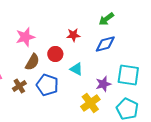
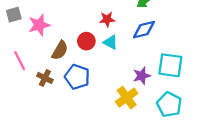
pink star: (25, 37) -> (39, 25), moved
cyan triangle: (76, 69) -> (111, 42), moved
brown cross: (19, 86) -> (45, 78), turned -32

